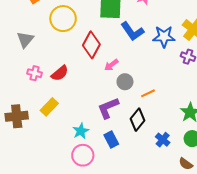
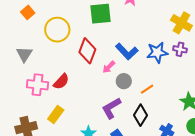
blue L-shape: (132, 31) -> (127, 51), moved
blue star: (164, 37) -> (157, 52), moved
pink cross: (35, 73) -> (37, 85), size x1.5

